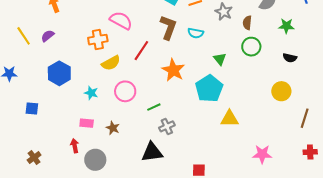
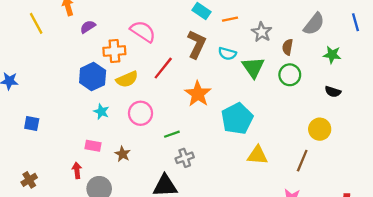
yellow line: (24, 36) -> (36, 23), moved
purple semicircle: (48, 36) -> (88, 27), moved
green triangle: (220, 59) -> (253, 67), moved, size x1.5
blue hexagon: (59, 73) -> (93, 77), moved
brown line: (305, 118) -> (302, 161), moved

